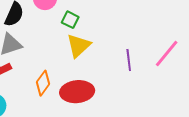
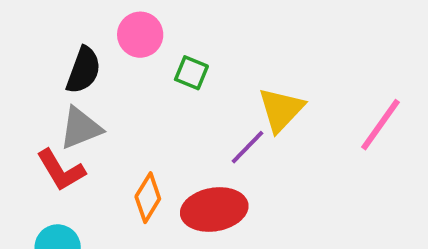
yellow triangle: (79, 46) -> (281, 110), moved
purple line: (129, 60) -> (248, 147), moved, turned 55

